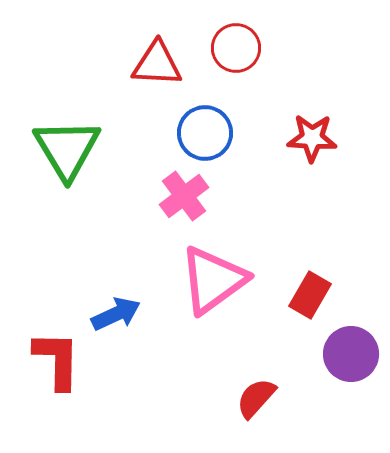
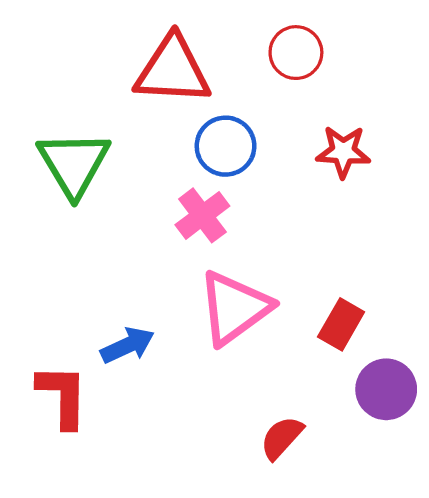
red circle: (236, 48) -> (296, 53), moved
red triangle: (157, 64) -> (173, 70), size x1.4

